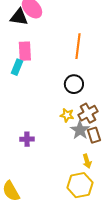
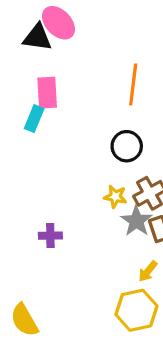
yellow arrow: (87, 161) -> (148, 271), turned 56

